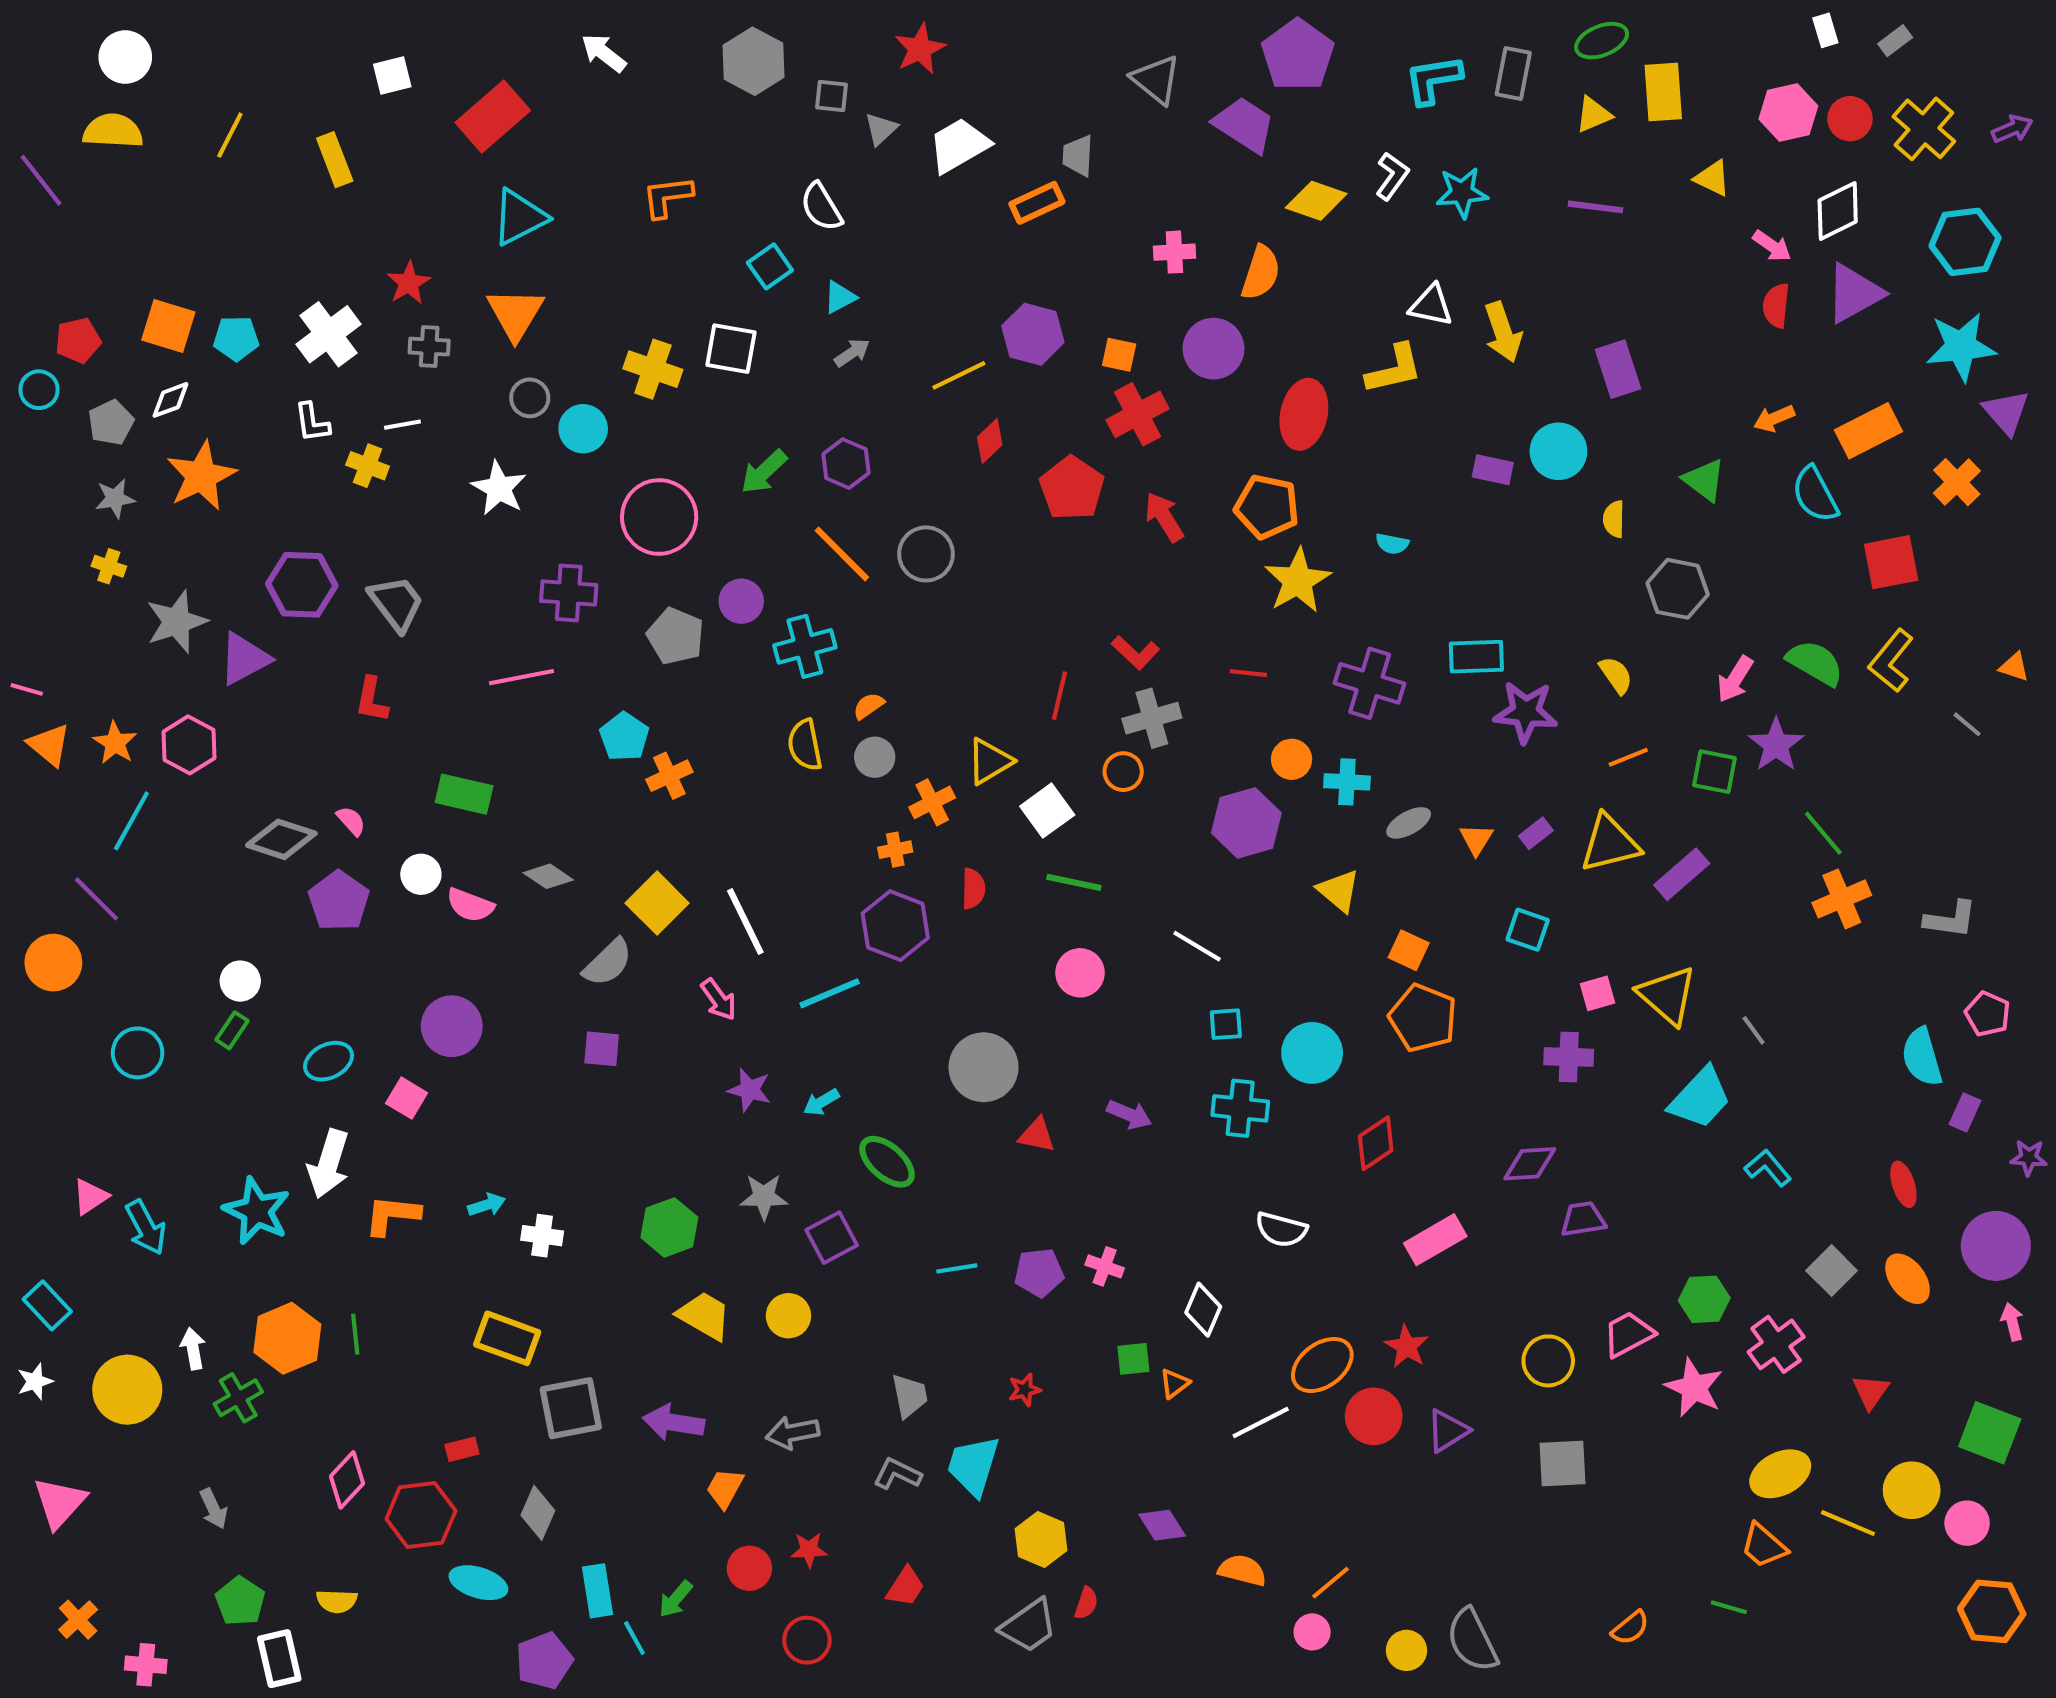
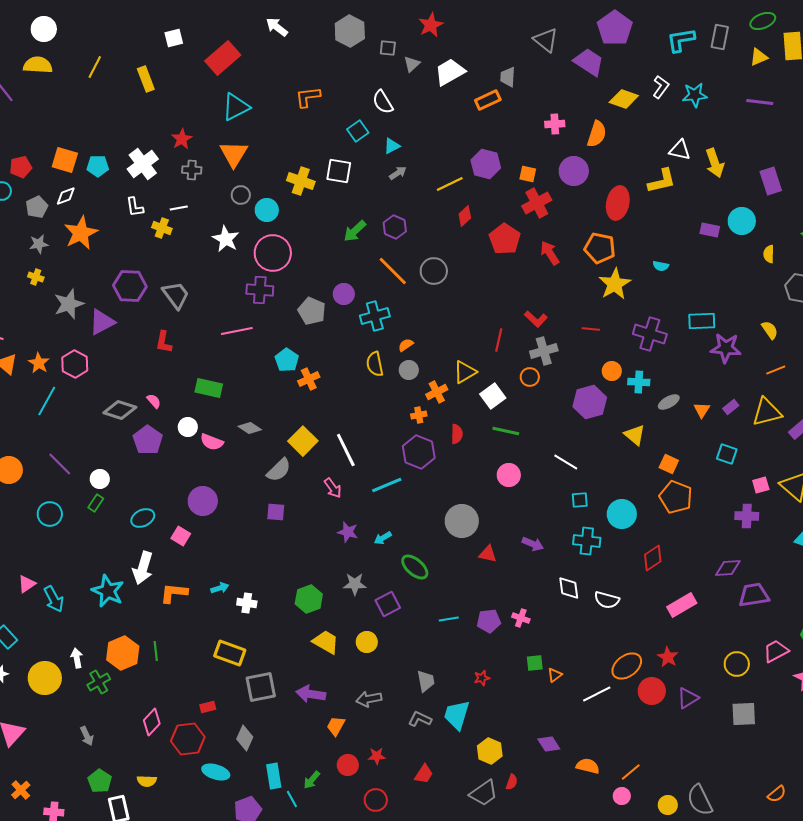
pink circle: (659, 517) -> (273, 253), moved
purple line: (96, 899) -> (60, 464), moved
purple trapezoid: (1583, 1219) -> (754, 595), size x1.4
white diamond: (1203, 1310) -> (569, 588), moved, turned -30

